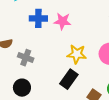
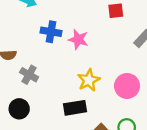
yellow star: (77, 54) -> (89, 80), turned 30
black rectangle: (69, 79) -> (75, 108), turned 36

